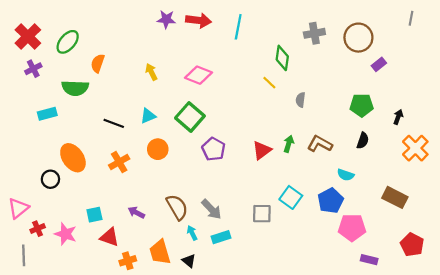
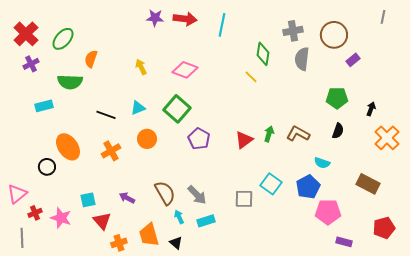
gray semicircle: (300, 100) -> (302, 59), moved, size x1.6
red triangle: (109, 237) -> (102, 221), turned 30
red pentagon: (412, 245) -> (384, 228), turned 30

